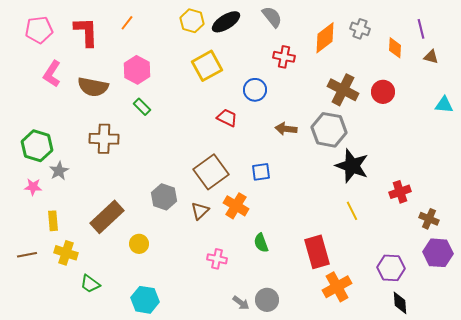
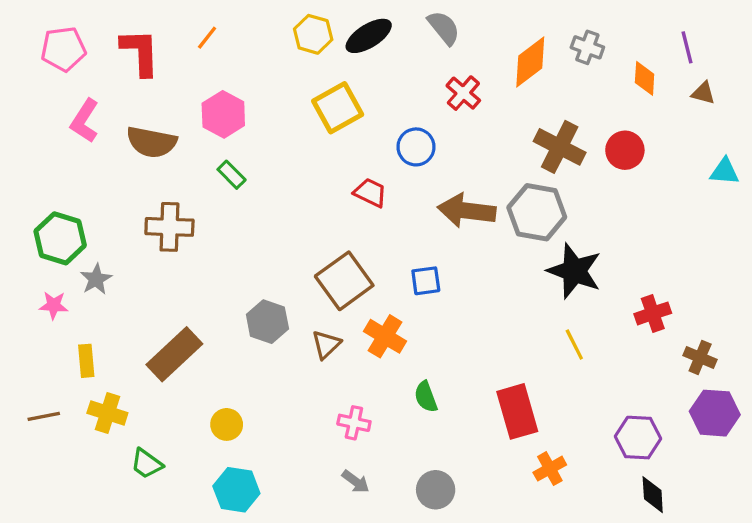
red cross: (284, 57) -> (463, 93), turned 30
brown arrow: (286, 129) -> (467, 211), size x1.6
yellow circle: (139, 244) -> (227, 424), moved
orange cross: (337, 287) -> (550, 469), size x0.7
gray arrow: (241, 303) -> (356, 482), moved

